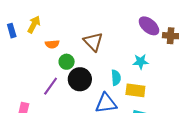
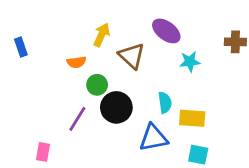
yellow arrow: (34, 24) -> (102, 35), moved
purple ellipse: (149, 26) -> (166, 31), moved
cyan star: (141, 62) -> (190, 62), moved

